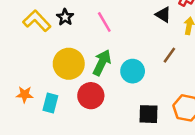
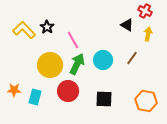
pink line: (104, 22) -> (73, 40), moved
cyan circle: (133, 71) -> (103, 60), moved
black square: (149, 114) -> (104, 99), moved

